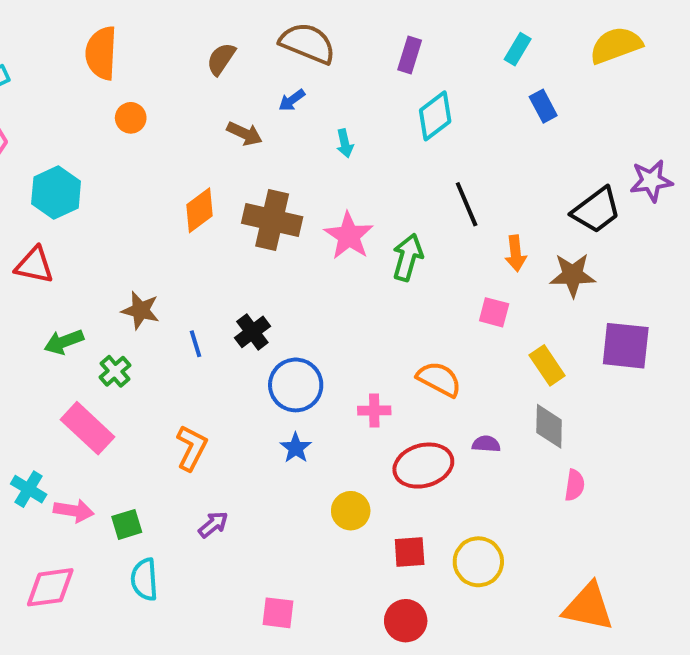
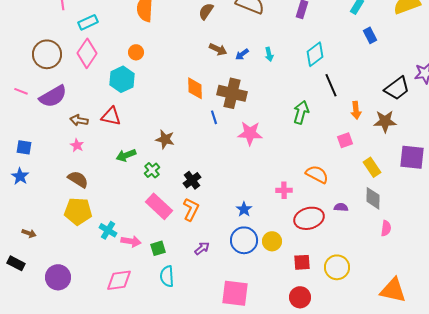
blue arrow: (292, 100) -> (242, 54), moved
cyan diamond: (435, 116) -> (315, 54), moved
orange circle: (131, 118) -> (136, 52), moved
orange diamond: (199, 210) -> (195, 88), turned -55
pink star: (349, 236) -> (250, 133), moved, turned -30
pink square: (494, 312) -> (345, 140), turned -35
black cross: (252, 332) -> (192, 180), moved
blue line: (196, 344) -> (214, 117), moved
blue circle: (296, 385) -> (244, 240), moved
pink rectangle: (87, 428) -> (159, 206), moved
pink square: (278, 613) -> (235, 293), size x1.6

